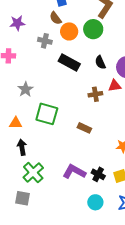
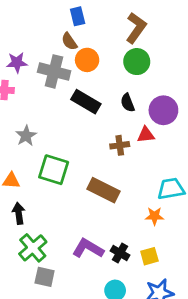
purple star: (17, 23) -> (17, 63), moved
green circle: (93, 29) -> (137, 62), moved
gray cross: (45, 41) -> (54, 71), size x1.6
brown rectangle: (84, 128) -> (104, 190), size x1.6
gray square: (22, 198) -> (45, 277), moved

